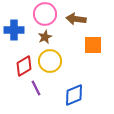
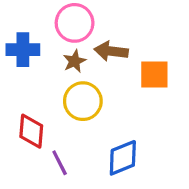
brown arrow: (76, 19) -> (111, 51), moved
red diamond: (24, 66) -> (31, 131), moved, turned -55
purple line: (36, 88) -> (60, 163), moved

